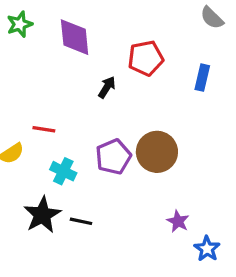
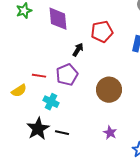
purple pentagon: (113, 157) -> (67, 75), moved
purple star: (178, 221) -> (110, 133), moved

